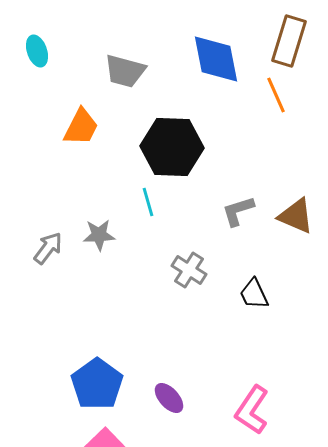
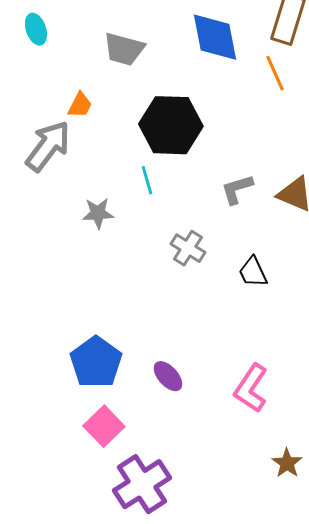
orange trapezoid: (81, 127) -> (80, 105), size x0.7
gray arrow: (48, 248) -> (48, 146), moved, size x1.6

